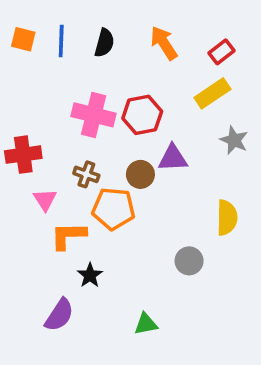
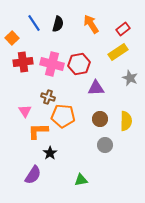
orange square: (23, 39) -> (12, 38), moved, turned 32
blue line: (61, 41) -> (34, 23), turned -36
red cross: (23, 155) -> (23, 62), moved
brown circle: (140, 174) -> (100, 119), moved

